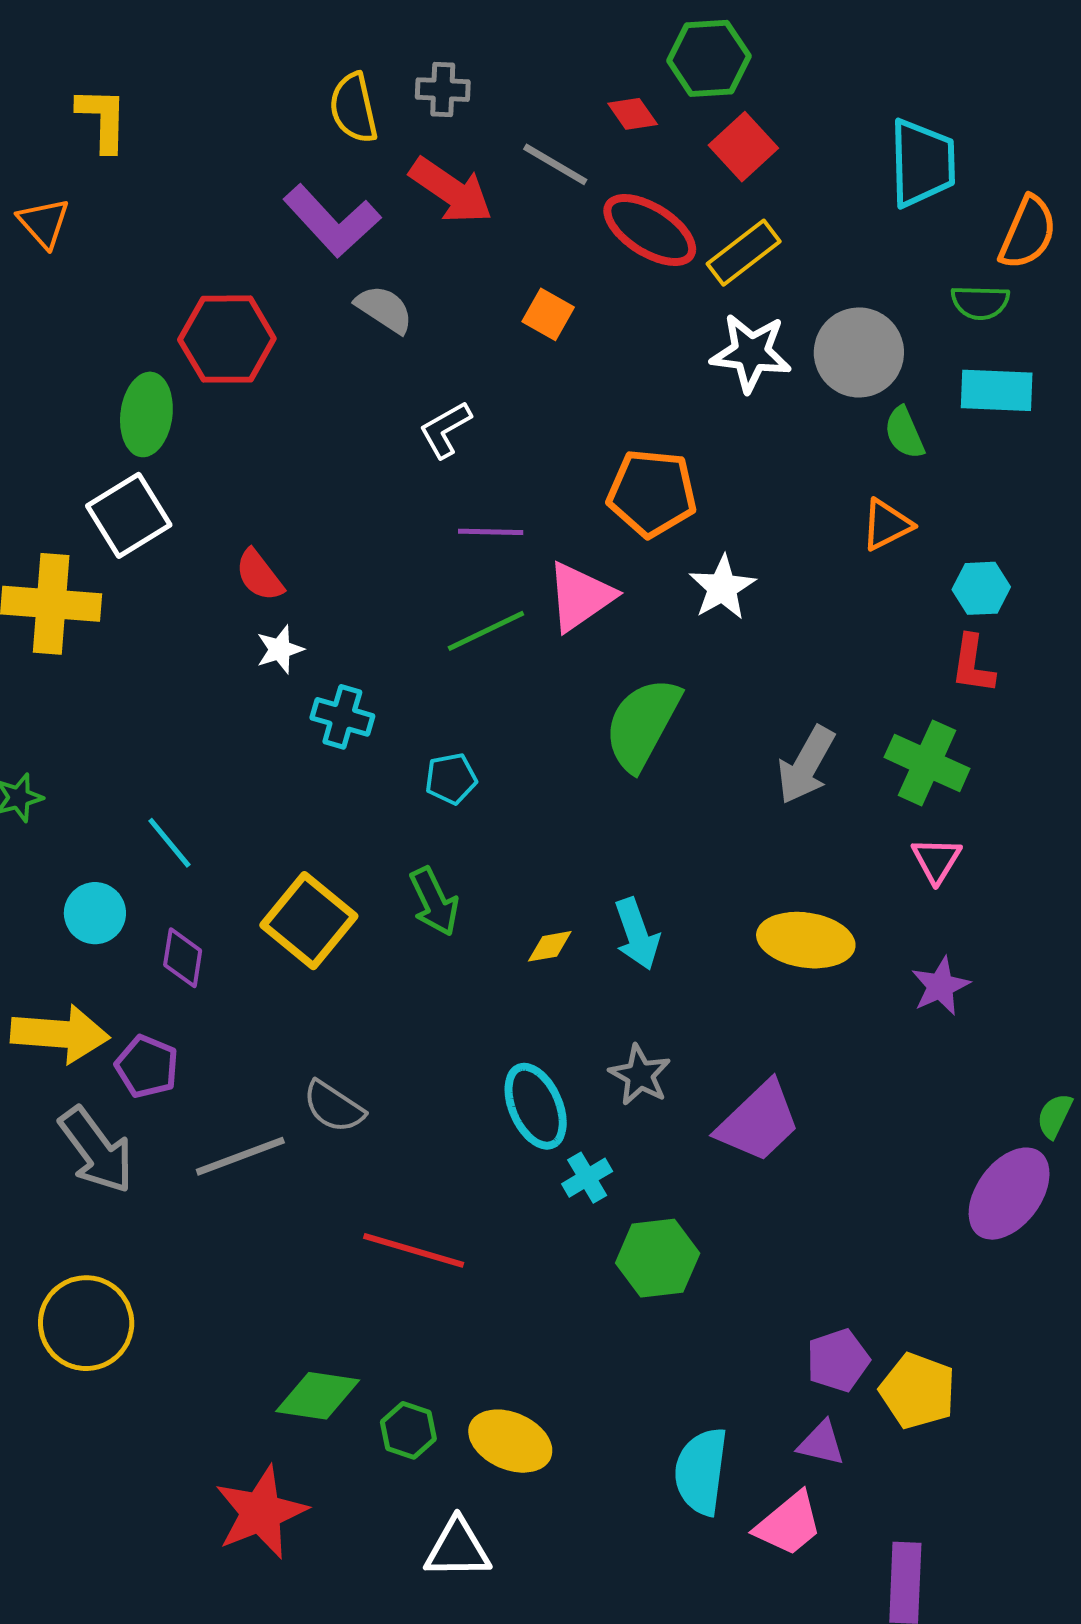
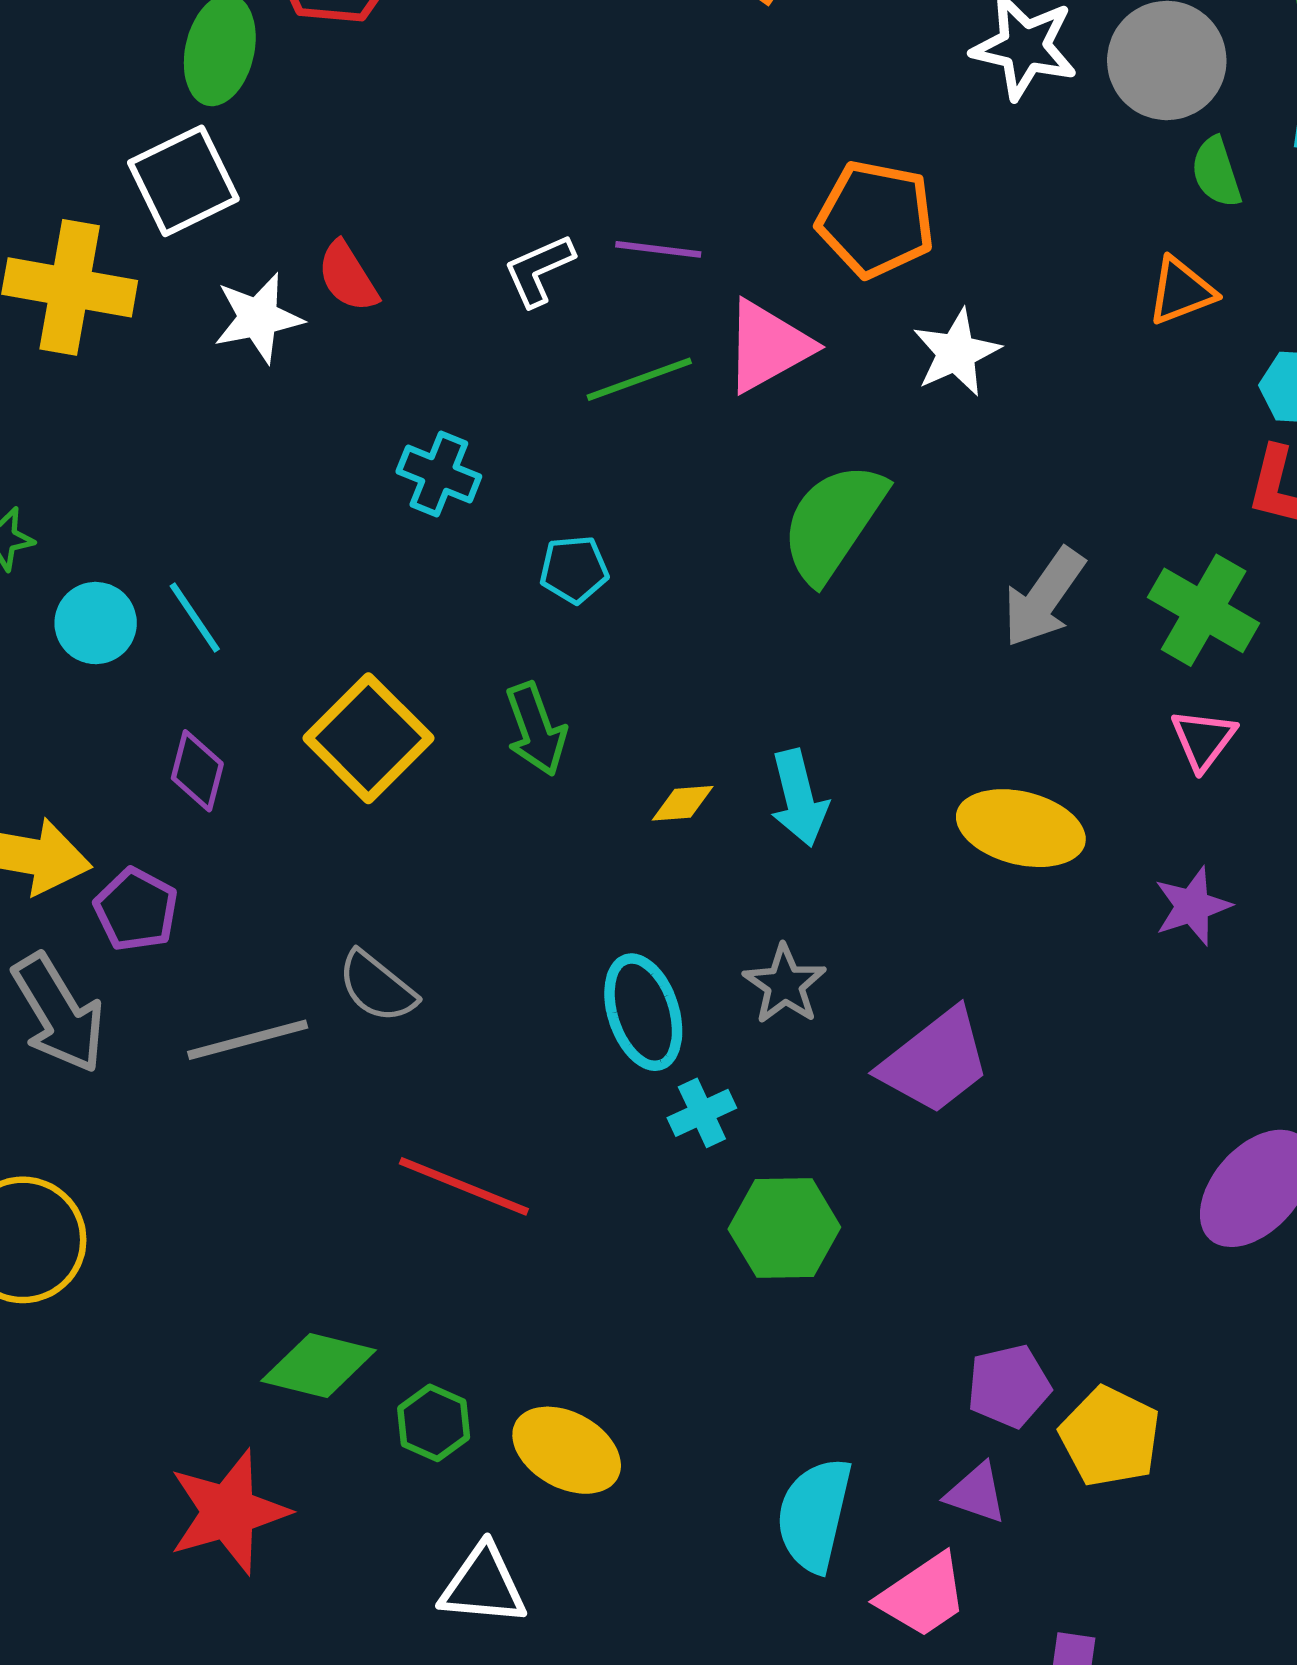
white L-shape: (445, 430) -> (539, 270), moved
white star: (280, 649) -> (258, 318), moved, size x1.4
cyan circle: (95, 913) -> (96, 623), moved

